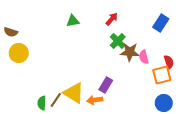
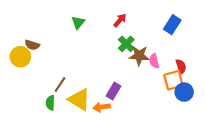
green triangle: (73, 21) -> (78, 22), turned -40
brown semicircle: (11, 32) -> (32, 45), moved
brown line: (56, 100) -> (60, 85), moved
green semicircle: (42, 103) -> (50, 103), moved
blue circle: (164, 103) -> (184, 92), moved

